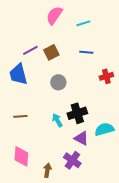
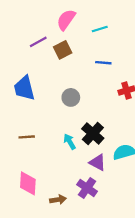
purple line: (30, 50) -> (38, 42), moved
brown square: (51, 52) -> (63, 50), moved
black cross: (77, 113) -> (93, 133), turned -30
brown arrow: (47, 170) -> (58, 200), turned 72

